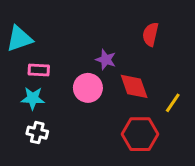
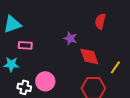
pink circle: (88, 88) -> (45, 81), moved
cyan star: (33, 98) -> (11, 64), moved

